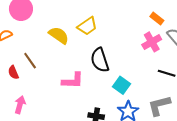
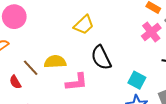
yellow semicircle: (59, 35) -> (55, 62), moved, turned -30
cyan square: (122, 85) -> (137, 80), moved

